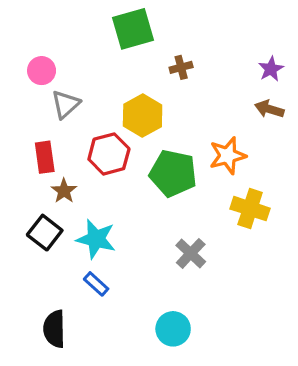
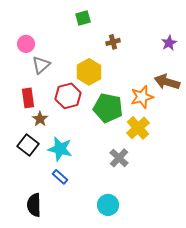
green square: (133, 29) -> (83, 18), size x0.6
brown arrow: (269, 109) -> (167, 82), moved, size x1.4
yellow cross: (250, 209) -> (138, 128), moved, turned 30

